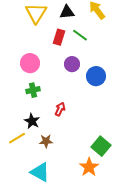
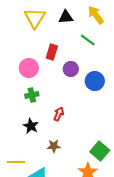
green line: (80, 35) -> (88, 40), moved
red rectangle: (59, 37) -> (52, 52), moved
yellow line: (17, 138) -> (16, 162), moved, turned 30
brown star: (46, 141) -> (54, 146), moved

